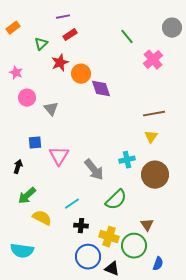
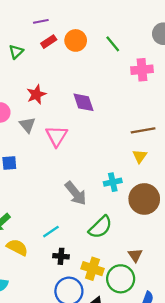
pink cross: (153, 60) -> (142, 70), turned 36
red star: (60, 63) -> (36, 94), moved
orange circle: (81, 74) -> (76, 40), moved
pink triangle: (59, 156) -> (57, 136), moved

